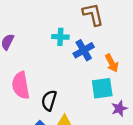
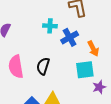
black semicircle: (49, 100) -> (43, 66), moved

